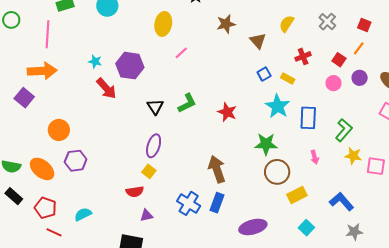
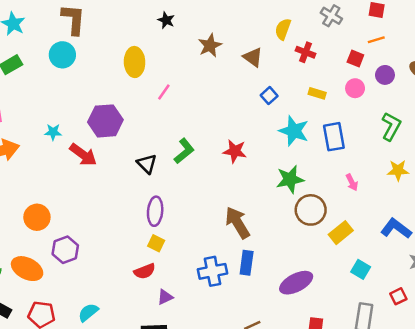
orange line: (359, 48) -> (376, 40), turned 48
red cross: (303, 56) -> (306, 52), moved, turned -35
cyan star: (95, 61) -> (53, 132), moved
yellow rectangle: (288, 78) -> (317, 93), moved
green L-shape: (344, 130) -> (391, 126), moved
blue cross: (189, 203) -> (213, 271), turned -30

